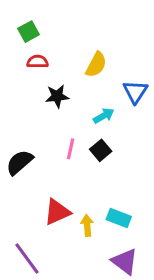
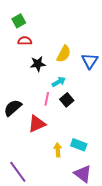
yellow semicircle: (96, 65) -> (64, 54), moved
cyan arrow: (104, 116) -> (59, 82), moved
red triangle: (57, 212) -> (37, 124), moved

